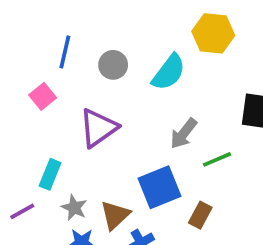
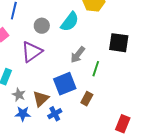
gray circle: (113, 65) -> (42, 26), moved
green line: (217, 159) -> (96, 69), turned -49

